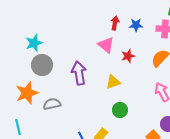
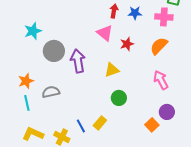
gray circle: (42, 65) -> (54, 51), moved
orange star: (27, 93) -> (26, 81), size x0.7
cyan line: (18, 127) -> (27, 103), moved

